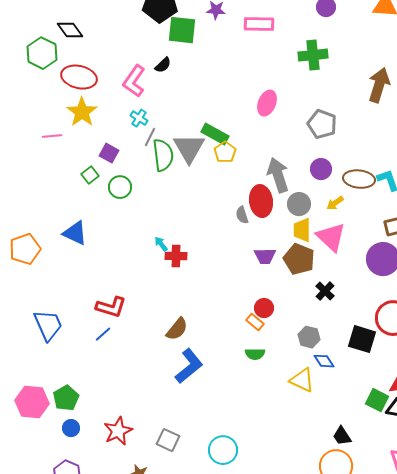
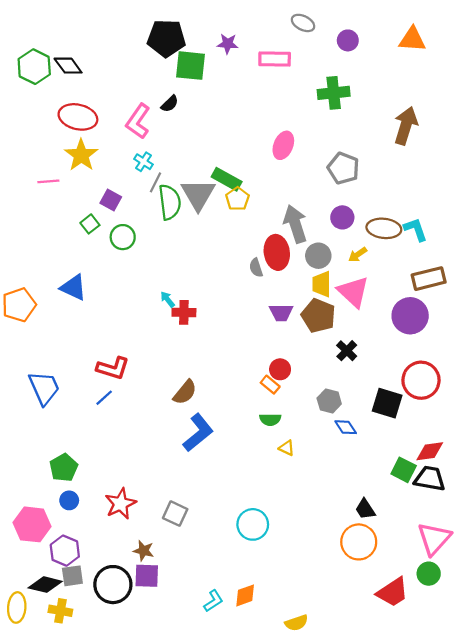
green hexagon: (42, 53) -> (34, 67), moved
yellow triangle: (302, 380) -> (287, 448), moved, size x0.6
pink hexagon: (32, 402) -> (32, 524), moved
cyan circle: (223, 450) -> (253, 524), moved

